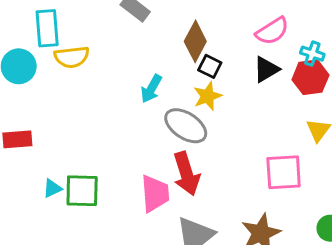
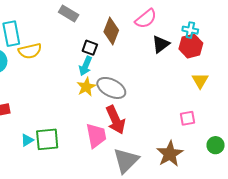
pink semicircle: (272, 31) -> (146, 19), moved
black square: (210, 66) -> (90, 48), moved
yellow star: (207, 96) -> (86, 87), moved
pink square: (284, 172) -> (188, 118), moved, size x0.6

